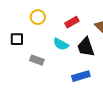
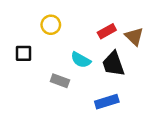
red rectangle: (72, 22) -> (107, 31), moved
gray rectangle: (37, 60) -> (60, 81), moved

